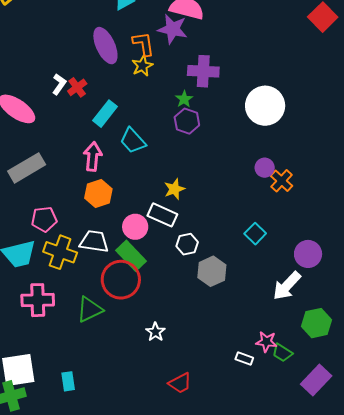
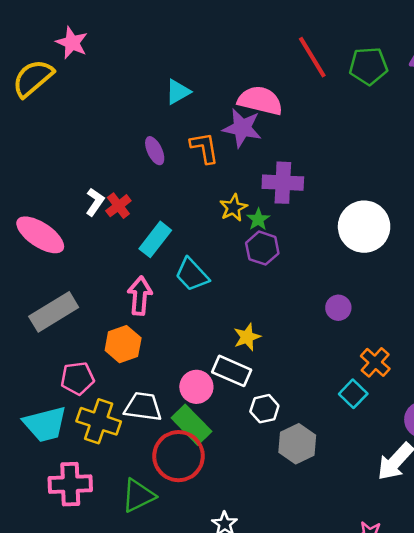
purple ellipse: (105, 46) -> (155, 151), size x0.6
yellow star: (142, 66) -> (233, 208), moved
purple circle: (265, 168) -> (338, 308), moved
orange cross: (282, 181) -> (375, 362), moved
orange hexagon: (98, 193) -> (123, 344), moved

